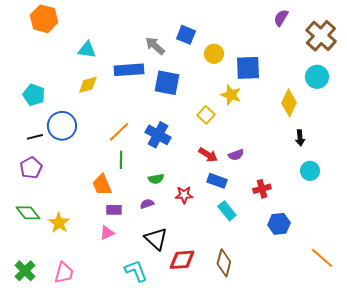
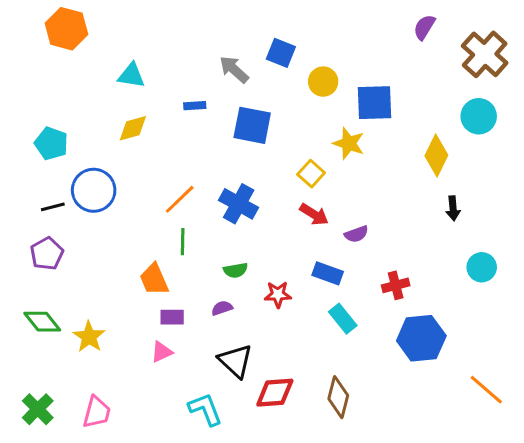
blue rectangle: (129, 70) -> (195, 106), size x0.5
red arrow: (208, 155) -> (314, 214), moved
cyan circle: (310, 171) -> (482, 267), moved
blue hexagon: (279, 224) -> (421, 338), size x1.4

